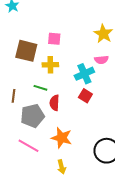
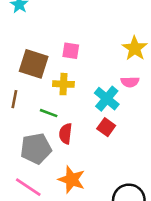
cyan cross: (84, 74) -> (107, 99), turned -30
brown line: (13, 96) -> (14, 99), moved

